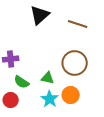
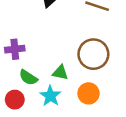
cyan star: (50, 99) -> (50, 96), moved

